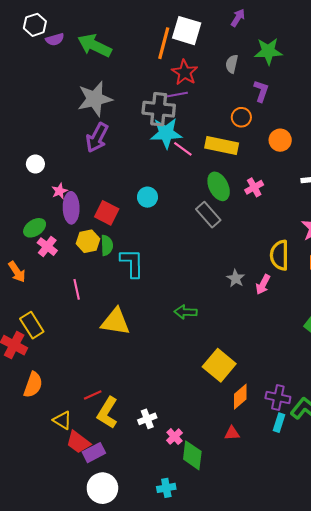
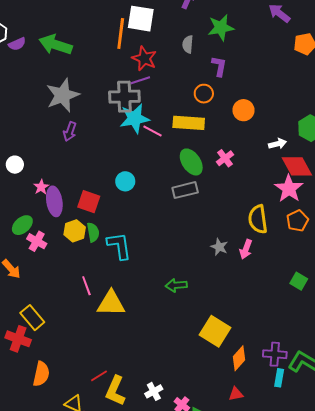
purple arrow: (97, 138) -> (70, 132), size x0.7
gray rectangle: (208, 215) -> (185, 190), turned -55
pink line: (77, 289) -> (86, 286), moved

